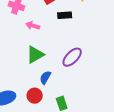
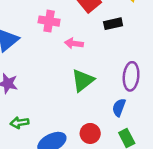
purple ellipse: (72, 57) -> (131, 76), turned -30
blue semicircle: (45, 77) -> (119, 107), moved

